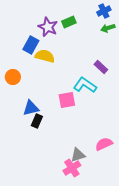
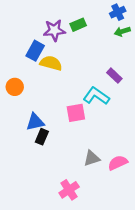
purple star: (48, 27) -> (54, 30), turned -30
gray triangle: (78, 155) -> (92, 158), moved
pink cross: (72, 168) -> (69, 190), moved

